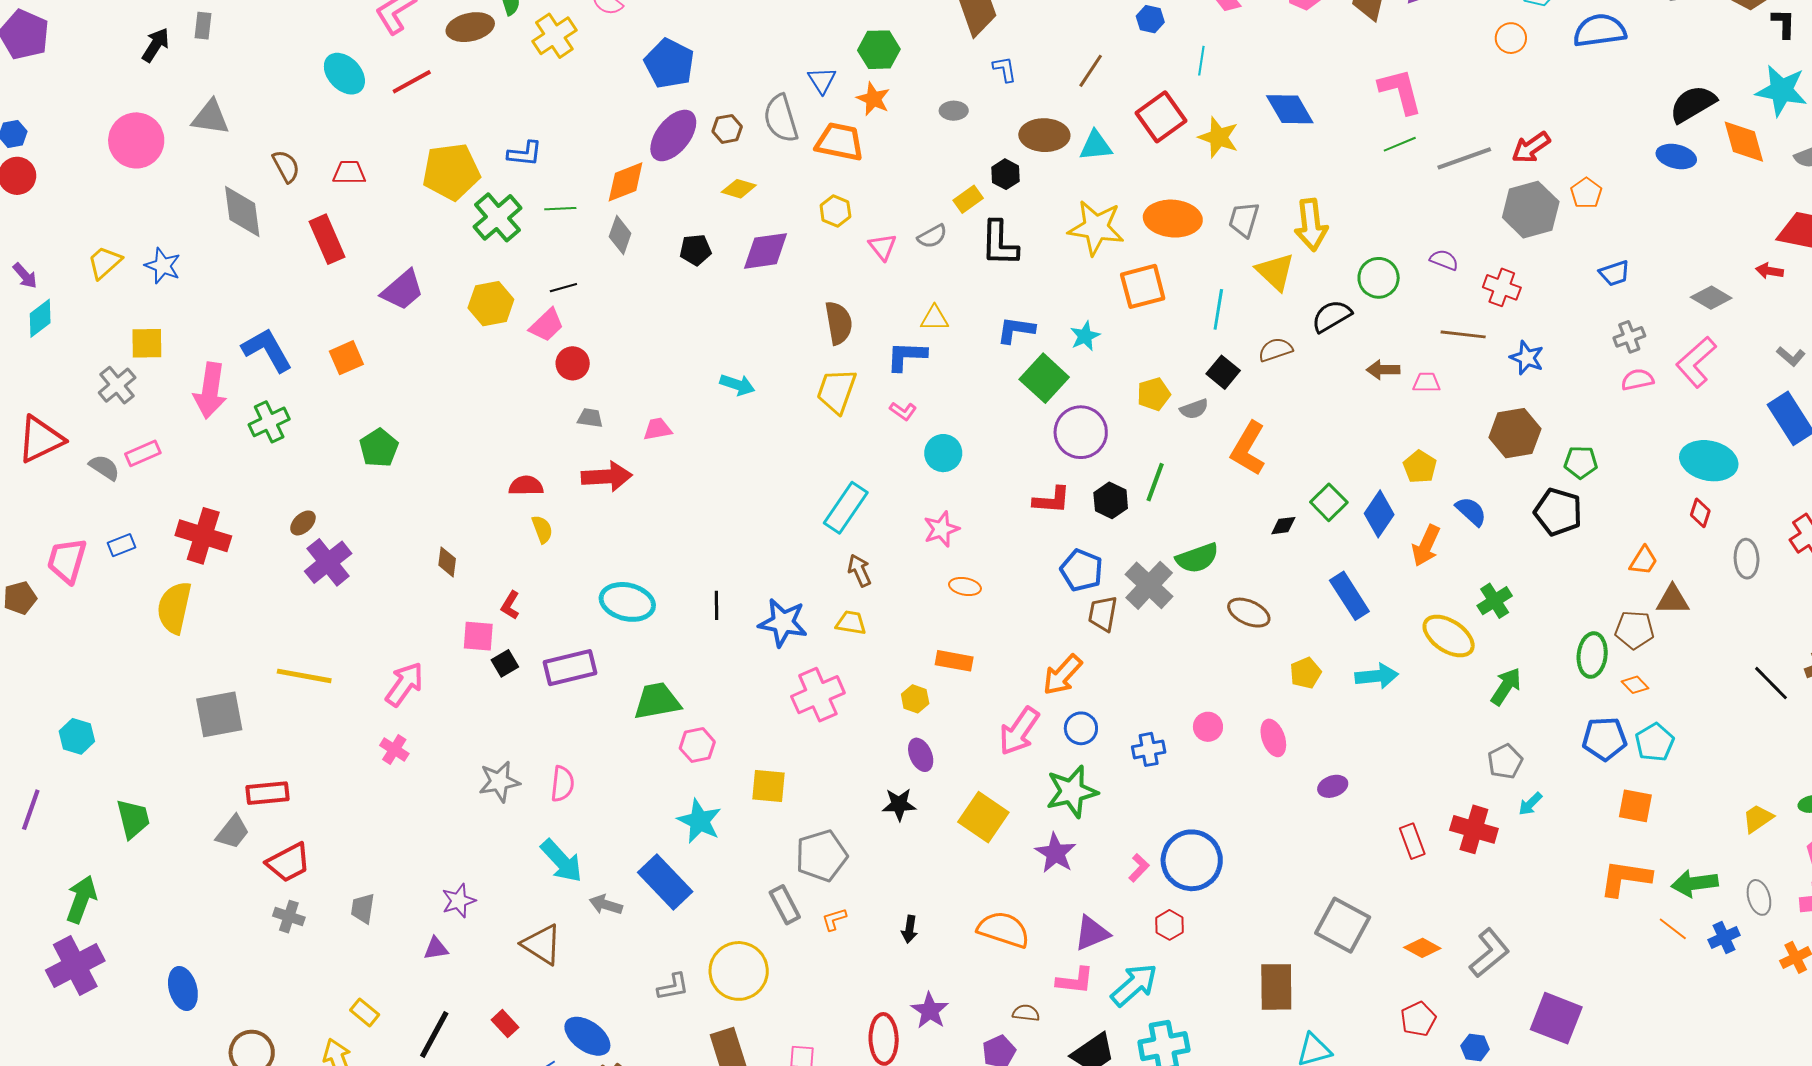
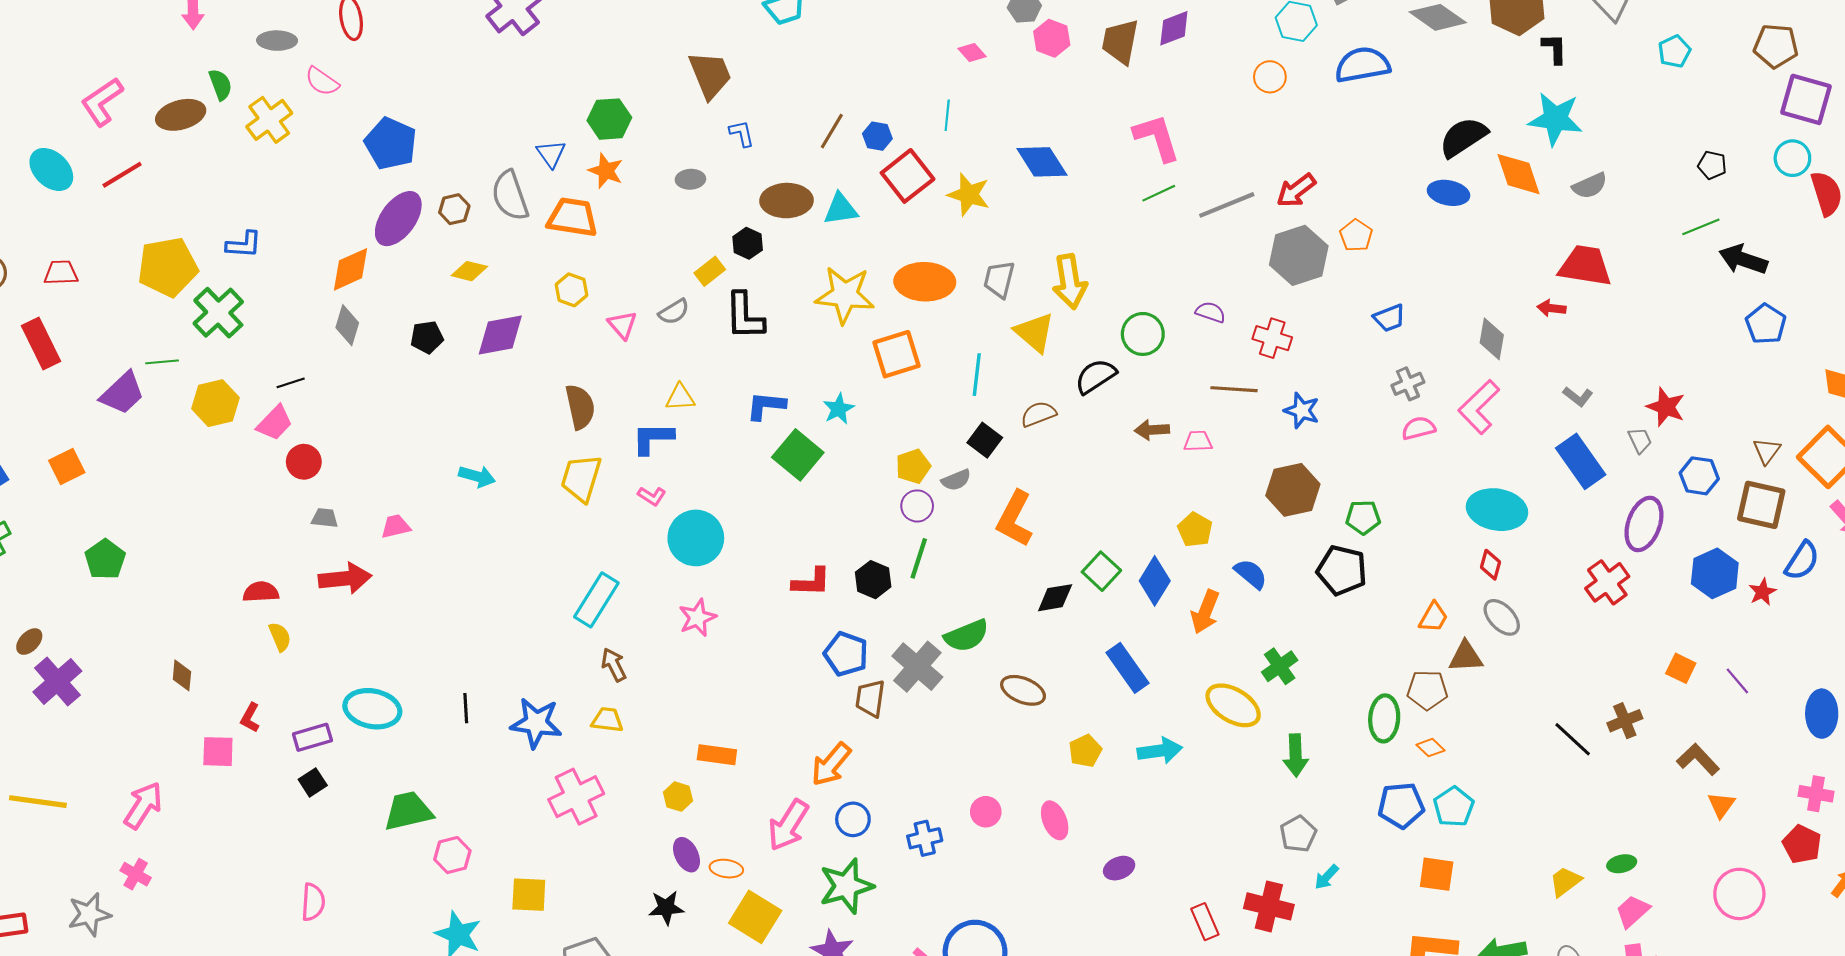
blue hexagon: (1150, 19) -> (877, 136), moved
green line: (560, 209) -> (162, 362), moved
gray diamond: (1711, 298) -> (1492, 339), turned 72
purple circle: (1081, 432) -> (917, 506), moved, size x0.6
cyan circle: (943, 453) -> (696, 538), size x1.4
black diamond: (1283, 526) -> (1055, 598), size x1.4
gray ellipse: (1747, 559) -> (1502, 617), moved, turned -39
orange ellipse: (965, 587) -> (726, 869), moved
black square: (505, 663) -> (313, 782), moved
purple rectangle: (570, 668) -> (312, 737), moved, size x0.7
green arrow: (1506, 686) -> (1296, 755), turned 147
gray star: (499, 782) -> (89, 914), moved

